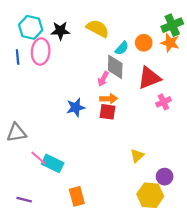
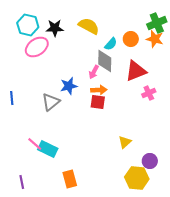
pink ellipse: (41, 52) -> (37, 47), turned 50
blue line: (18, 57) -> (12, 98), moved
blue star: (76, 107) -> (69, 86), moved
gray triangle: (16, 133) -> (51, 102), moved, turned -30
purple line: (24, 200) -> (22, 182), turned 64

